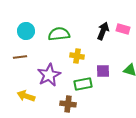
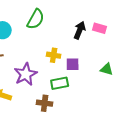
green semicircle: (59, 34) -> (36, 19), moved, turned 125
purple square: (103, 71) -> (73, 64), moved

